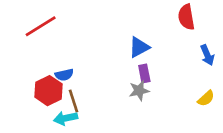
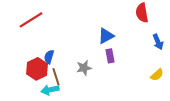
blue semicircle: (64, 75) -> (49, 57), turned 120
gray star: (139, 91) -> (84, 68), moved

